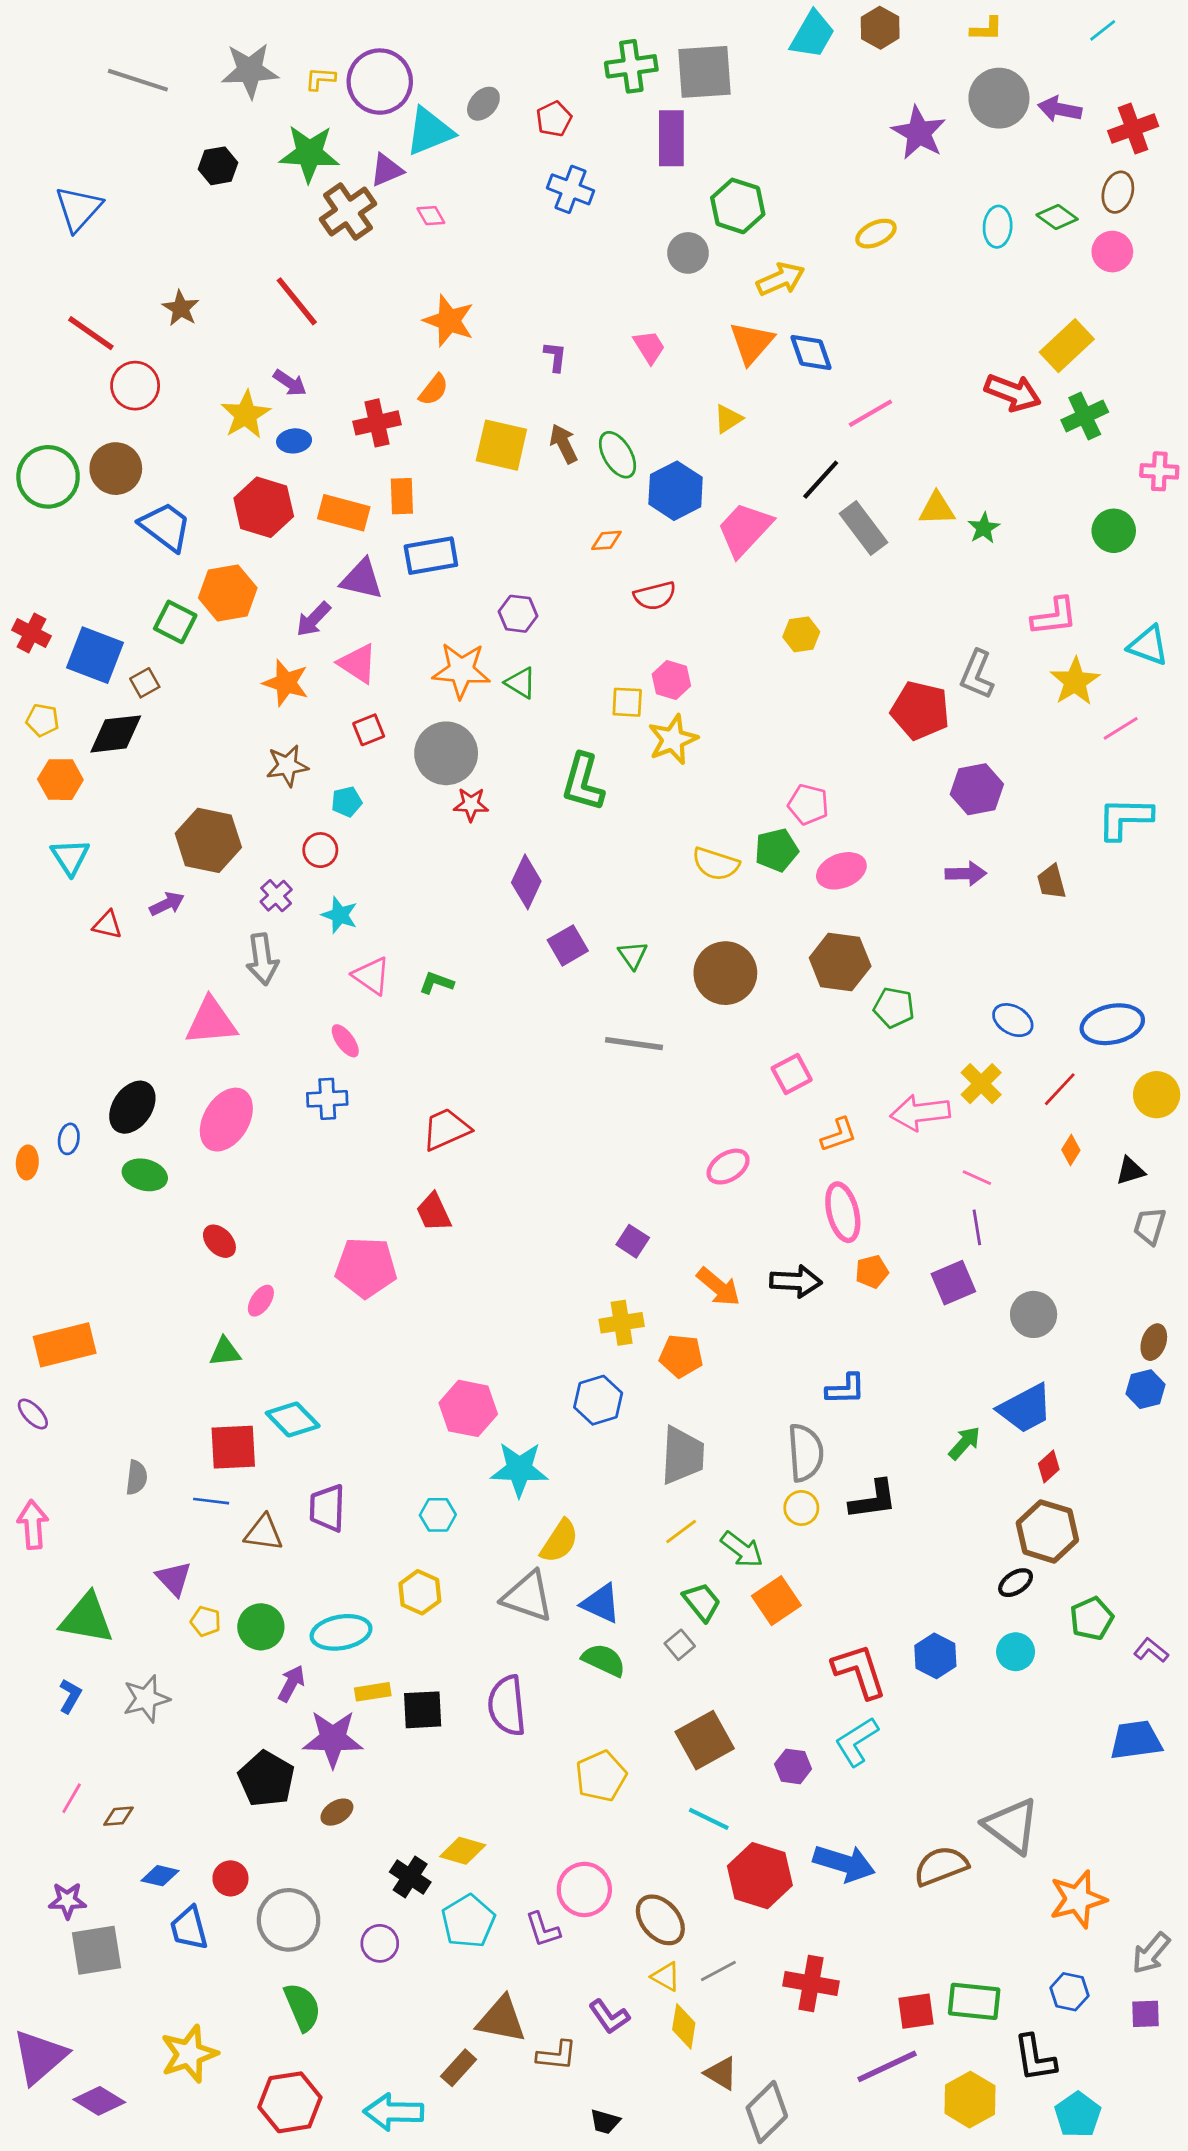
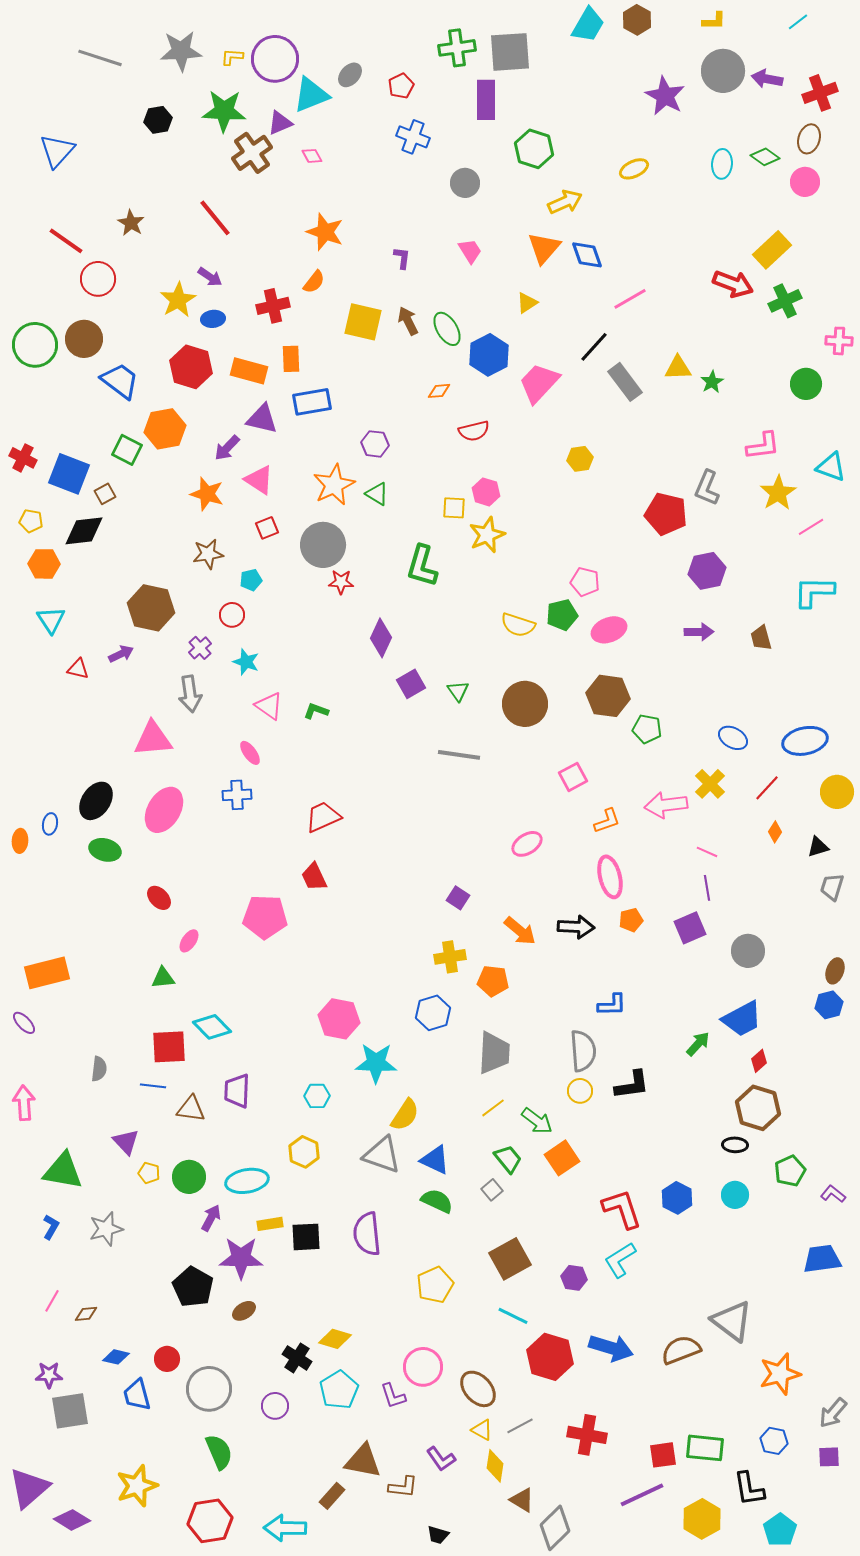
gray circle: (688, 253) -> (465, 183), moved
orange star: (461, 670) -> (334, 485), turned -30
black ellipse: (1016, 1583) -> (735, 1145), turned 35

